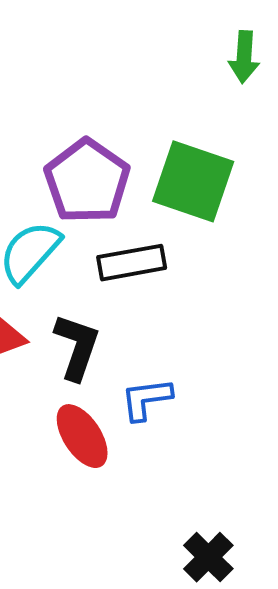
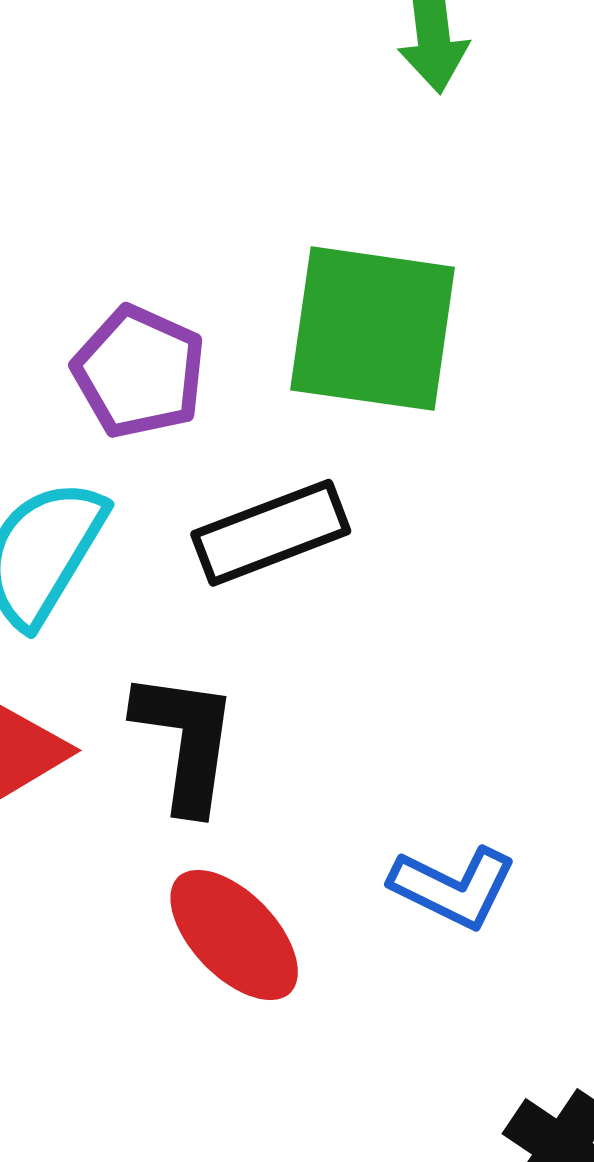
purple pentagon: (87, 181) -> (139, 372), size x0.7
blue L-shape: (146, 399) -> (453, 887), moved, turned -136

